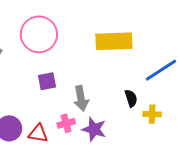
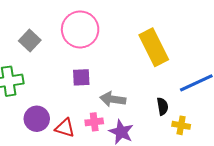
yellow rectangle: (114, 41) -> (154, 47), turned 57
gray arrow: (81, 98) -> (113, 99), turned 100

